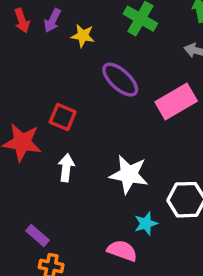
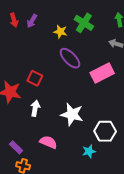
yellow star: (83, 36) -> (60, 32), moved
cyan star: (146, 223) -> (89, 151), moved
pink semicircle: (122, 251) -> (48, 142), moved

